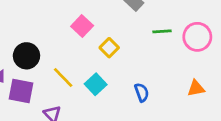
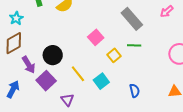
green line: (162, 31) -> (134, 45), moved
purple square: (21, 91) -> (46, 81), turned 30

